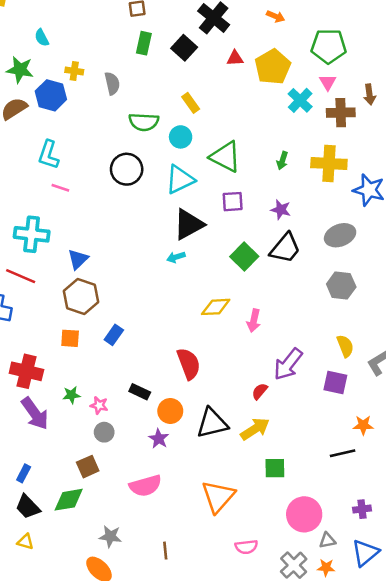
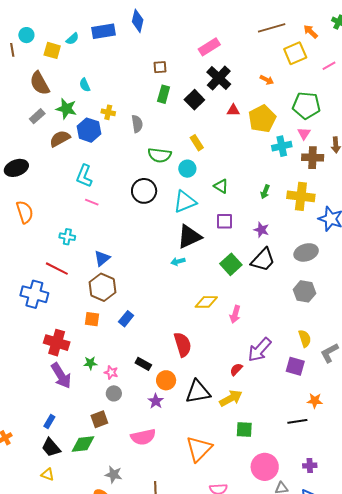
cyan cross: (300, 100) -> (282, 146), turned 30
green triangle: (225, 157) -> (221, 186), size x0.6
cyan cross: (32, 234) -> (67, 237), size x0.6

